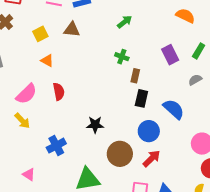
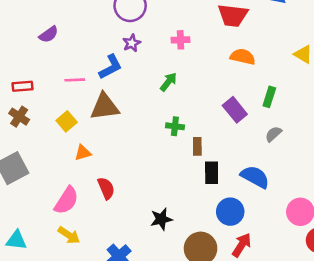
brown triangle: (72, 29) -> (105, 107), size x1.4
orange triangle: (47, 61) -> (83, 153), turned -32

